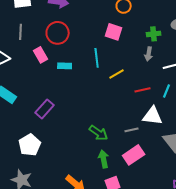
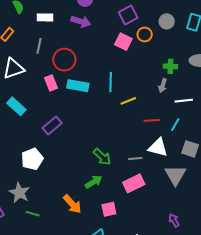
pink square: (114, 32) -> (123, 42), moved
red circle: (58, 33) -> (64, 60), moved
pink rectangle: (41, 55) -> (51, 83), moved
cyan rectangle: (65, 66) -> (78, 86), size x1.5
green arrow: (104, 159) -> (94, 182), moved, turned 60

